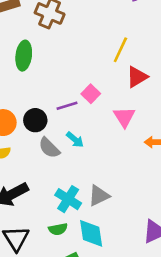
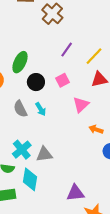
green ellipse: (24, 56) -> (20, 62), moved
purple line: (67, 106) -> (67, 50), moved, turned -56
black circle: (35, 120) -> (36, 82), moved

